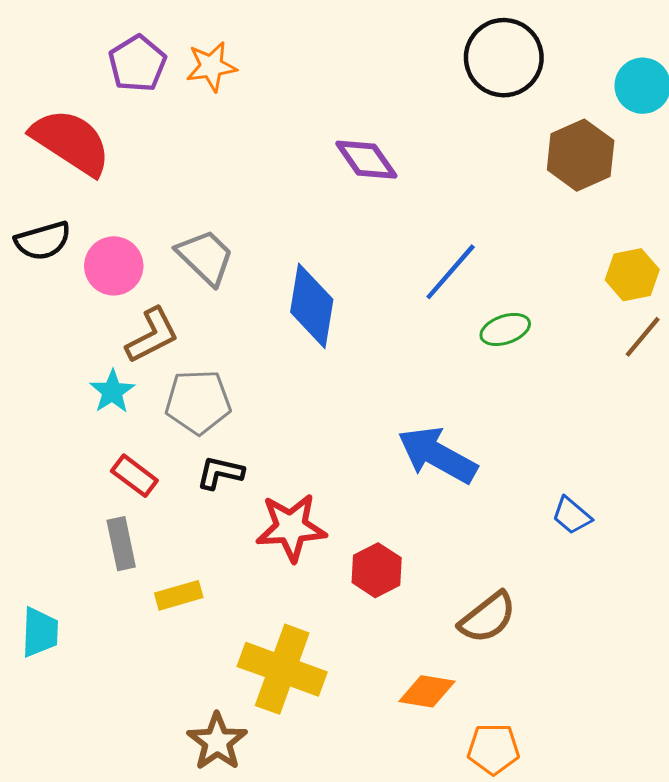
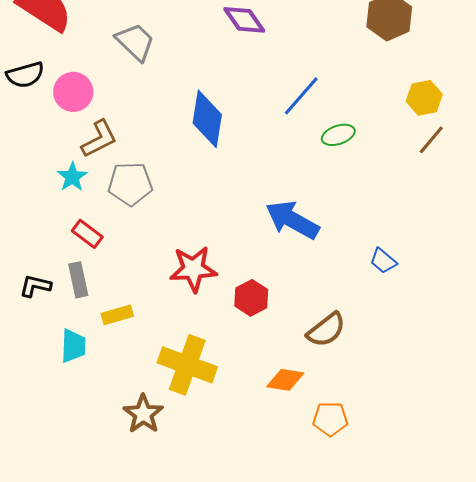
gray trapezoid: (205, 257) -> (135, 42), moved
black L-shape: (220, 473) -> (35, 286), moved
cyan trapezoid: (40, 632) -> (73, 346), moved

